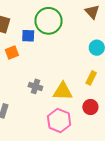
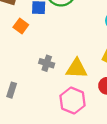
orange square: (12, 53) -> (21, 26), turned -32

